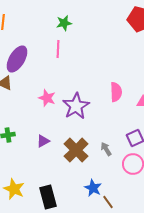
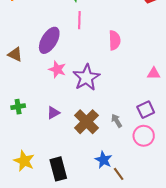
pink line: (58, 49) -> (79, 20), moved
purple ellipse: (17, 59) -> (49, 40), moved
pink semicircle: (116, 92) -> (115, 40), moved

